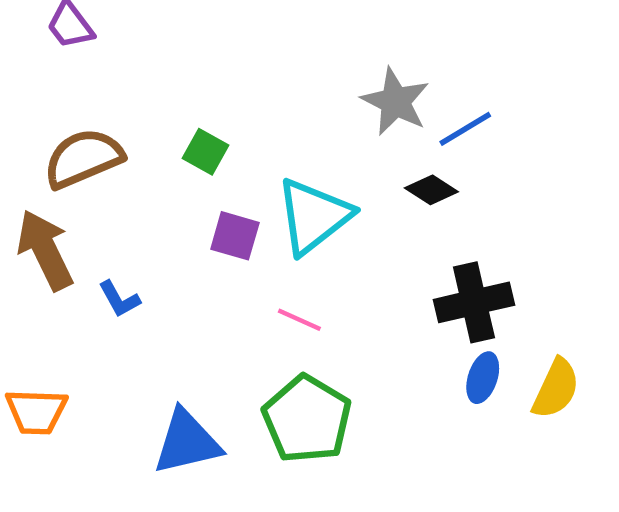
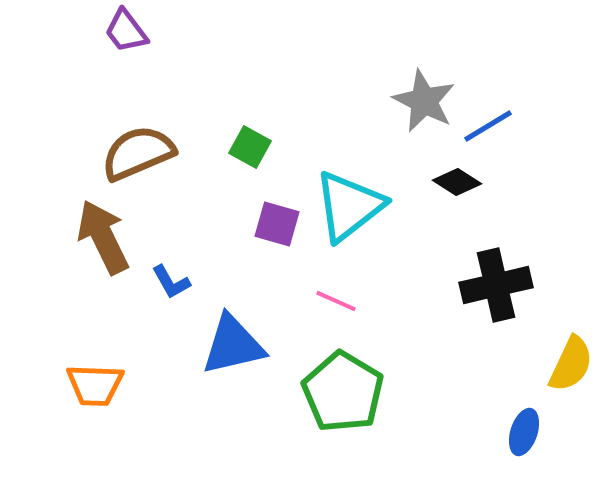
blue ellipse: (483, 378) -> (524, 432), moved
blue triangle: (187, 442) -> (233, 345), moved

